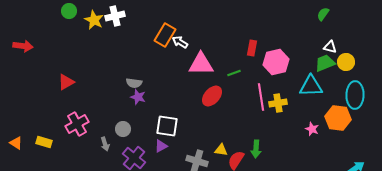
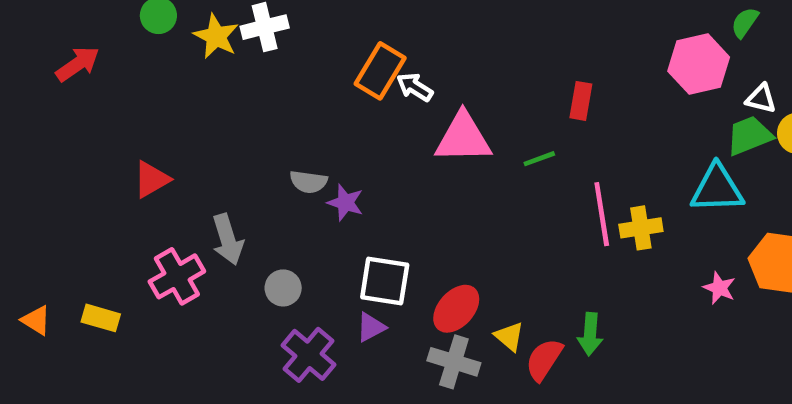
red arrow: (23, 46) -> (78, 64), moved, turned -42
pink hexagon: (276, 62) -> (699, 64), moved
red ellipse: (212, 96) -> (456, 309), moved
purple star: (138, 97) -> (345, 203), moved
gray arrow: (105, 144) -> (228, 239), moved, size x1.5
yellow triangle: (221, 150) -> (509, 336), turned 32

